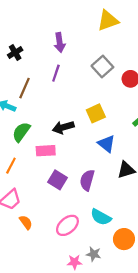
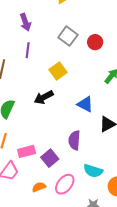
yellow square: (96, 113) -> (58, 71), moved
pink rectangle: (46, 151) -> (27, 151), moved
purple square: (57, 180) -> (50, 158), moved, turned 30
orange semicircle: (26, 222) -> (39, 187), moved, turned -64

